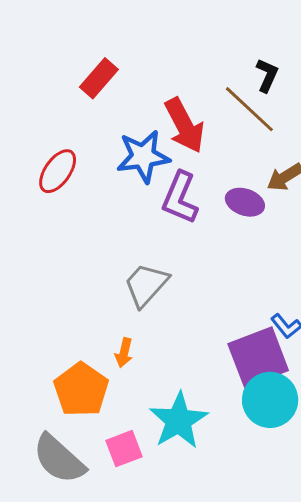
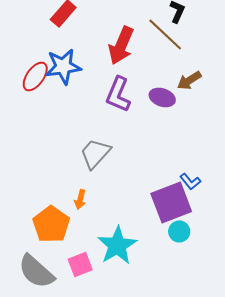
red arrow: (184, 125) -> (121, 45), turned 51
blue star: (143, 156) -> (63, 66), moved
cyan circle: (270, 400) -> (179, 231), size x0.6

